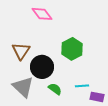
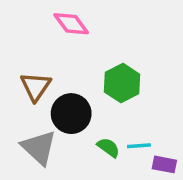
green semicircle: (55, 89) -> (108, 147), moved

